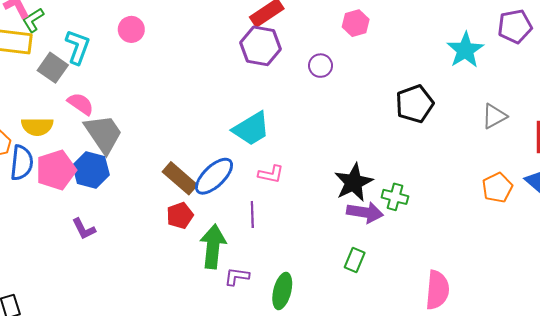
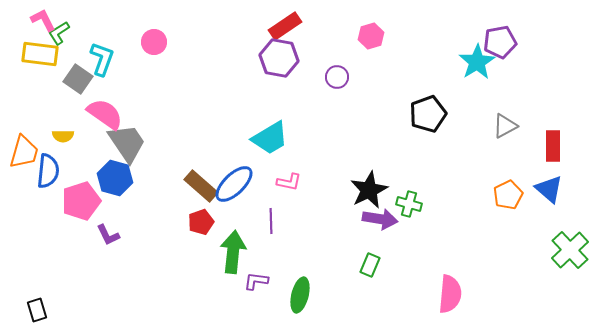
purple pentagon: (515, 26) -> (500, 42), moved
pink semicircle: (81, 104) -> (105, 114), size x1.4
yellow semicircle: (37, 127) -> (63, 136), size x0.7
pink pentagon: (56, 170) -> (81, 201), moved

